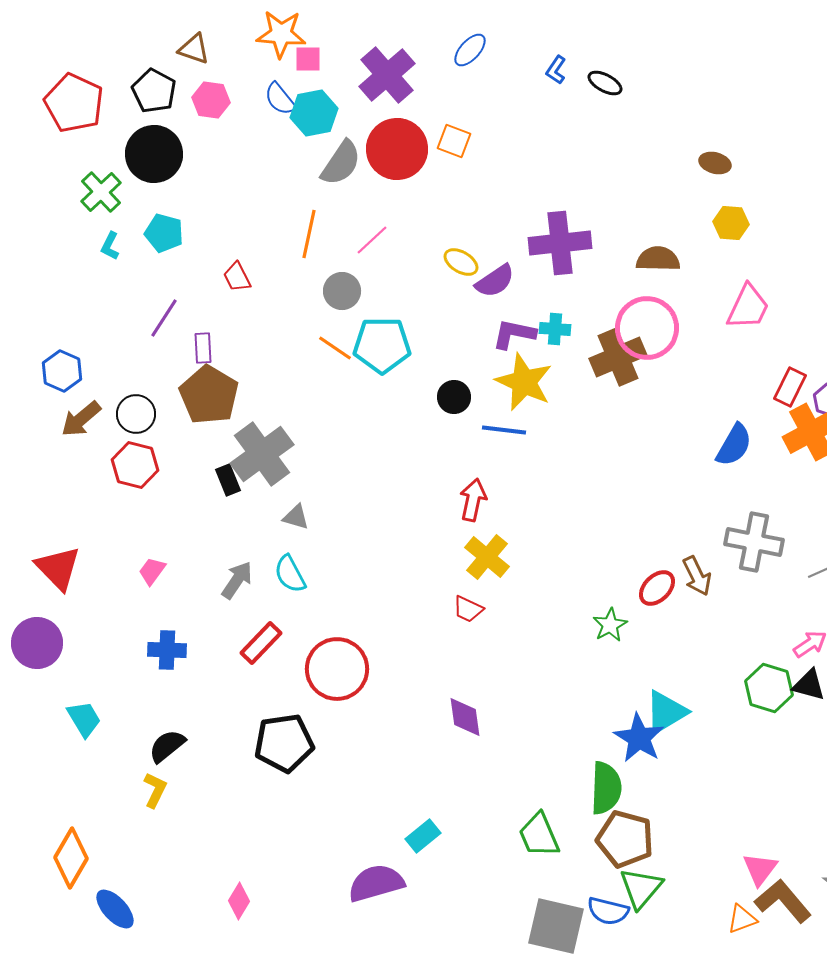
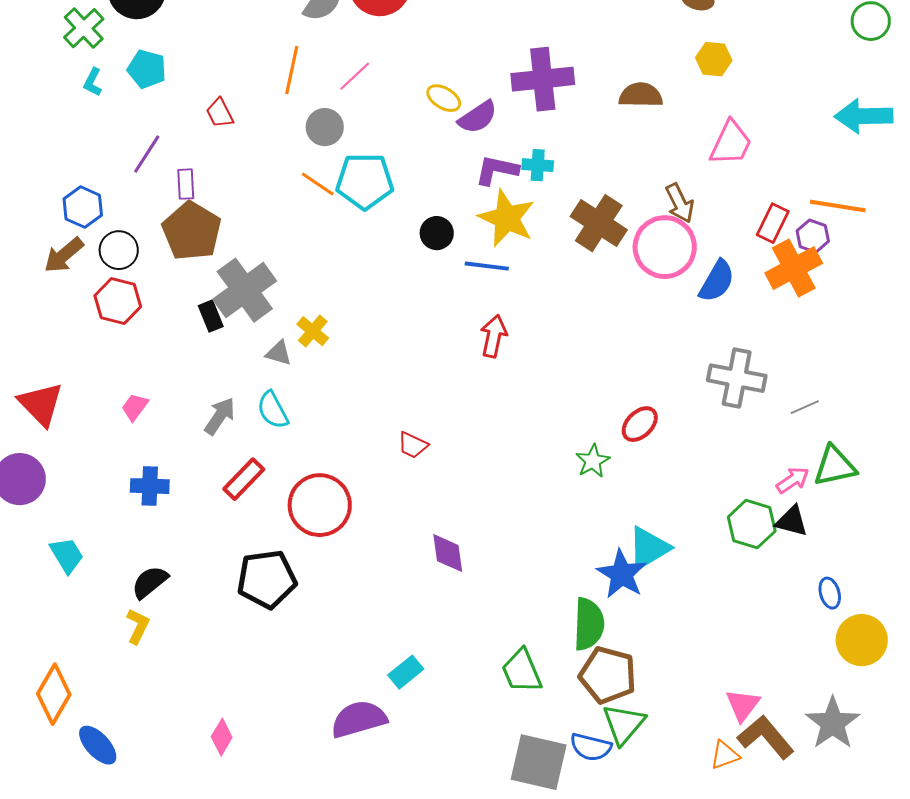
pink circle: (647, 328) -> (665, 247), moved
brown cross: (618, 357) -> (599, 223), moved, turned -34
blue hexagon: (62, 371) -> (83, 207), moved
red arrow: (473, 500) -> (494, 336), moved
yellow cross: (487, 557) -> (313, 331), moved, size x0.7
brown arrow: (697, 576) -> (680, 203), moved
red trapezoid: (468, 609) -> (413, 445), moved

